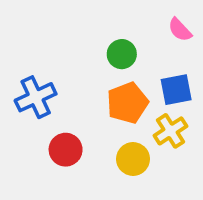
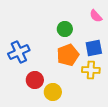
yellow cross: (170, 131) -> (91, 70), turned 36
yellow circle: (133, 159) -> (53, 92), moved

